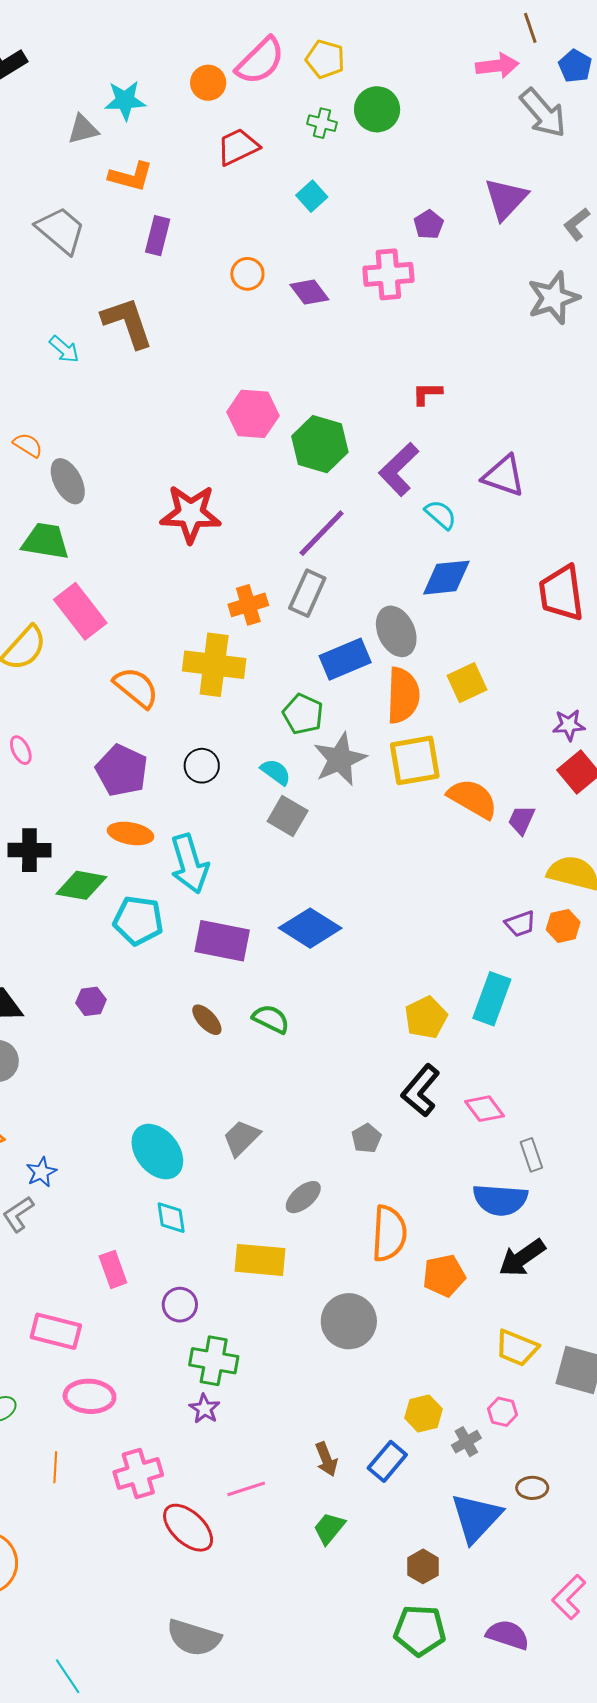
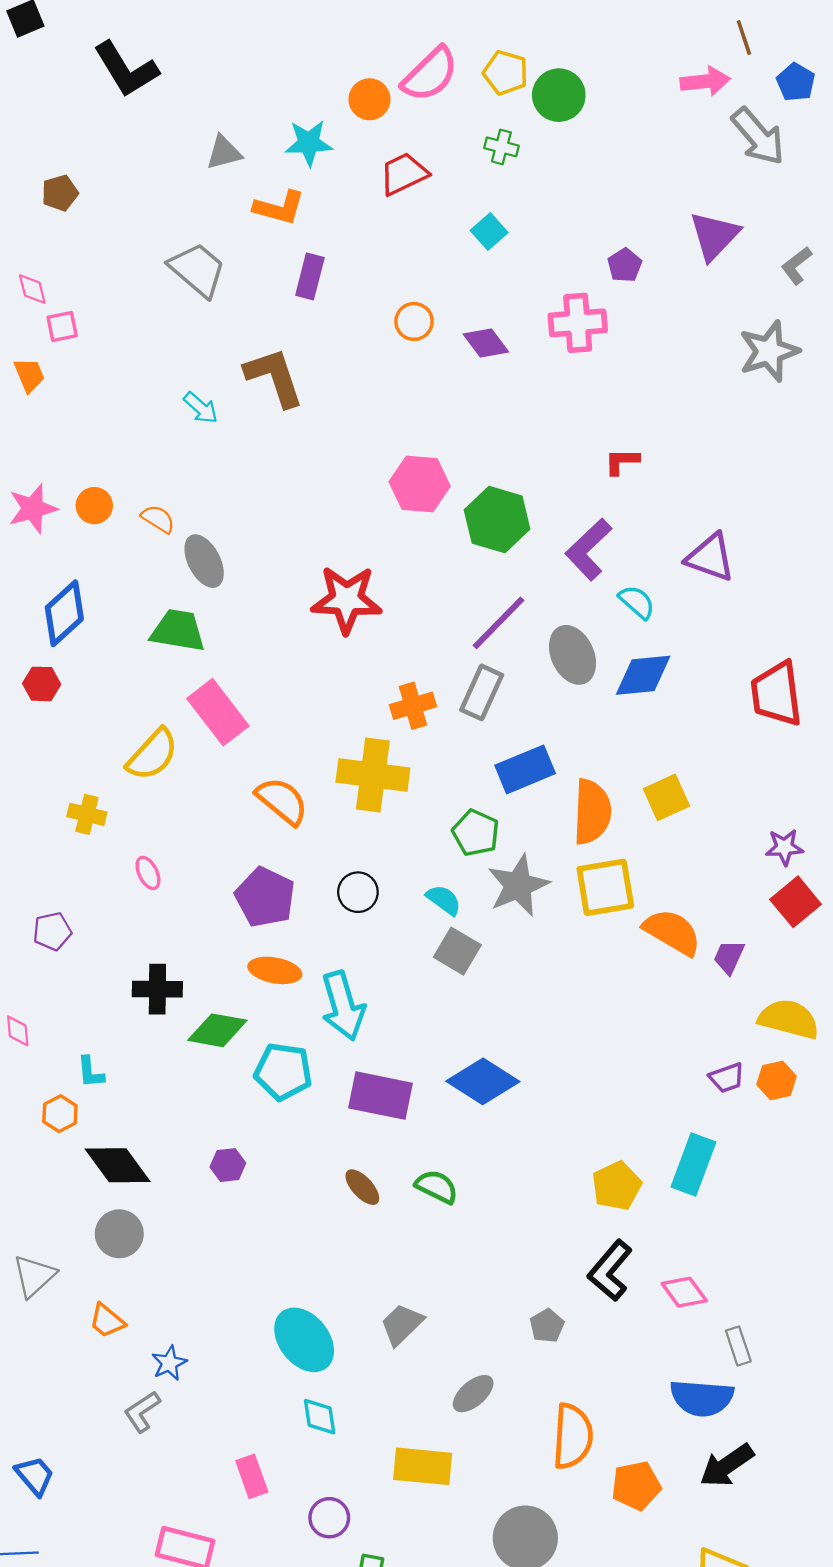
cyan star: (125, 100) -> (309, 143), moved
green circle: (377, 109) -> (559, 95), moved
gray ellipse: (396, 631) -> (572, 655), moved

